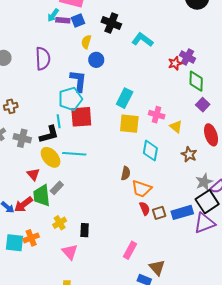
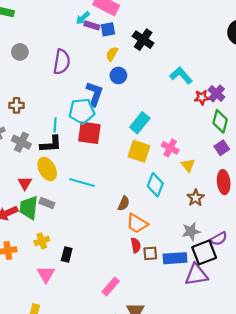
cyan L-shape: (142, 40) -> (181, 75), moved
cyan line: (59, 121) -> (55, 125), moved
cyan line: (74, 154) -> (82, 183), moved
gray star: (204, 182) -> (191, 231), moved
gray rectangle: (57, 188) -> (47, 203), turned 56

